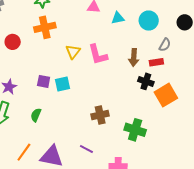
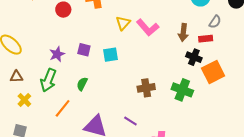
pink L-shape: (98, 55) -> (148, 27), turned -30
purple square: (44, 81) -> (84, 50), moved
green cross: (135, 130) -> (182, 90), moved
orange line: (24, 152) -> (63, 108), moved

